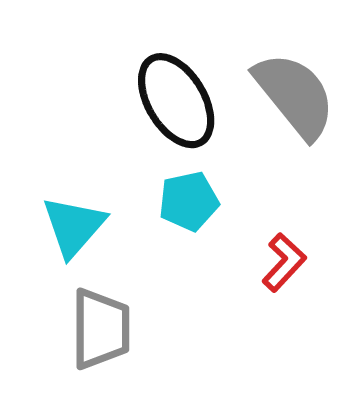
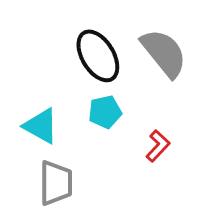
cyan triangle: (74, 226) -> (41, 126), turned -42

